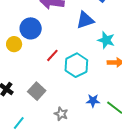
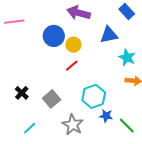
yellow circle: (14, 44) -> (73, 45), moved
cyan hexagon: (76, 65) -> (94, 96), moved
gray star: (61, 114) -> (73, 125), size x1.5

